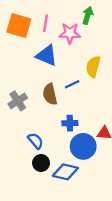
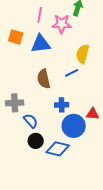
orange square: (19, 26) -> (16, 37), moved, size x0.7
blue triangle: (47, 55) -> (41, 44), turned -30
blue line: (72, 84) -> (72, 73), moved
gray cross: (18, 101) -> (15, 103), moved, turned 30

